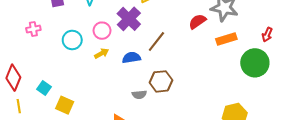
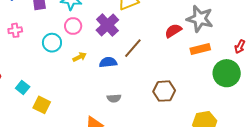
pink circle: (102, 31) -> (73, 26), moved
brown hexagon: (161, 81) -> (164, 91), moved

